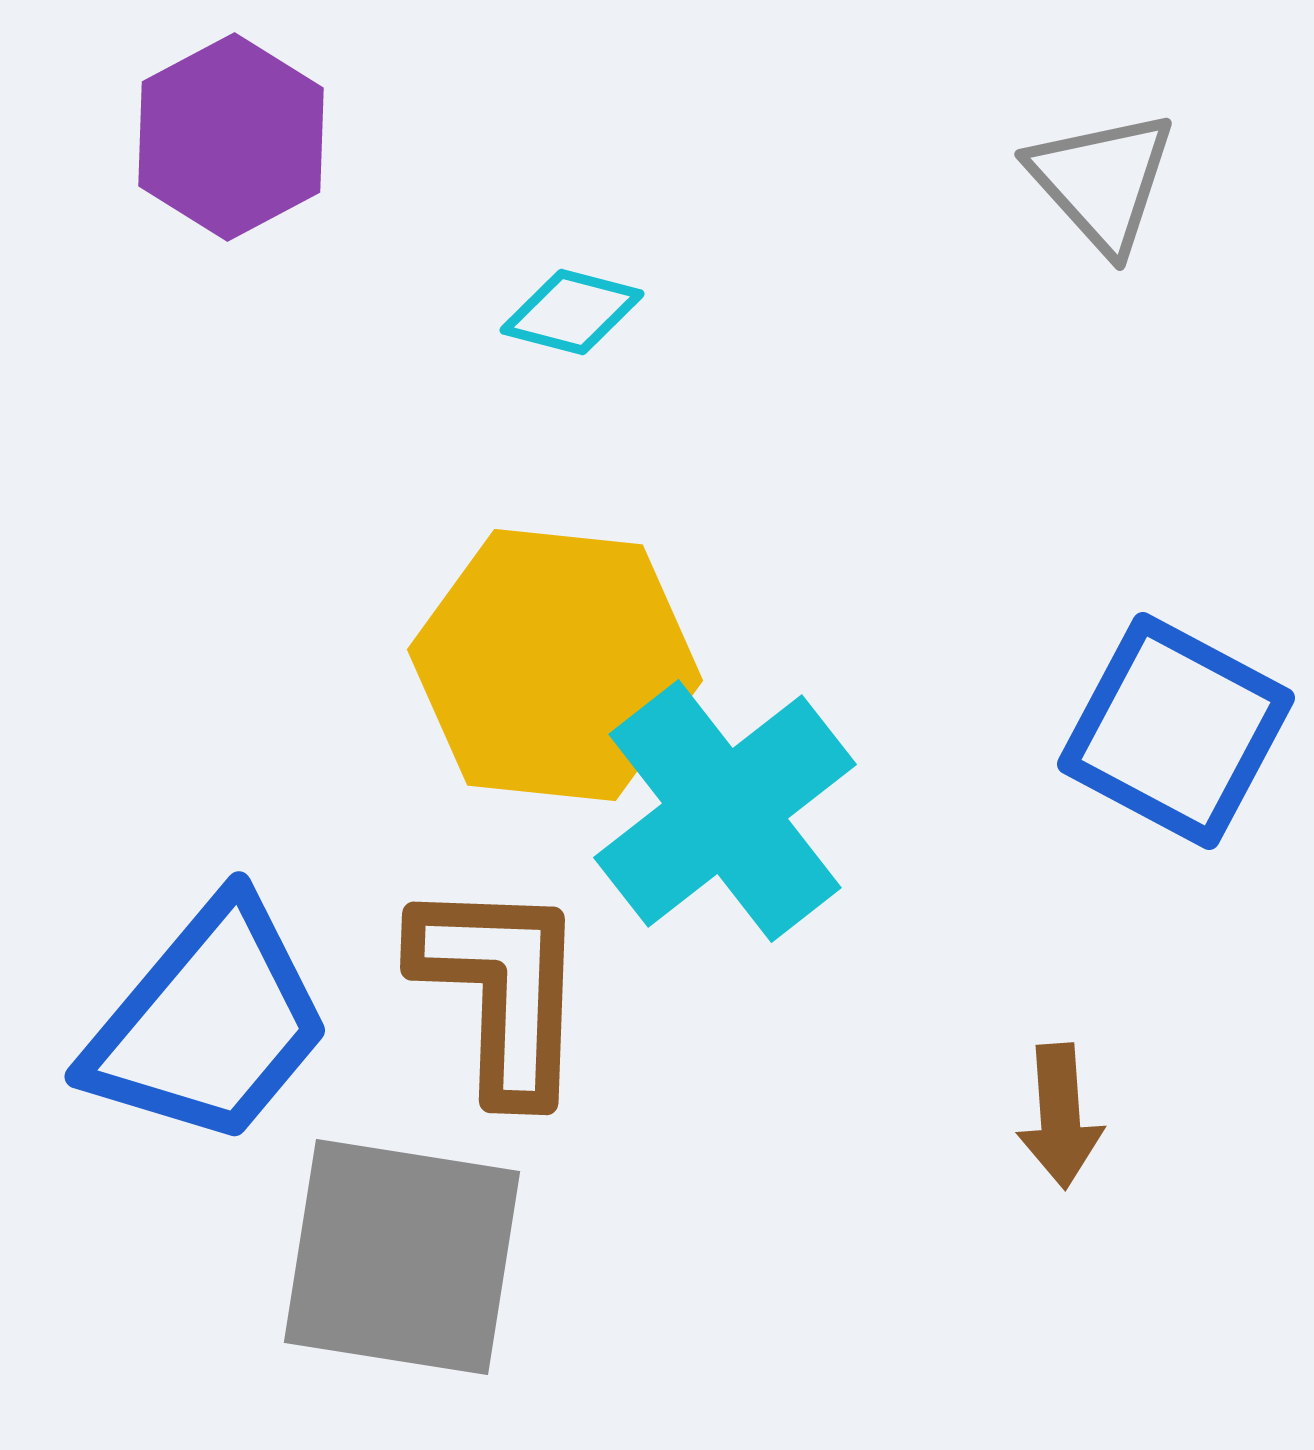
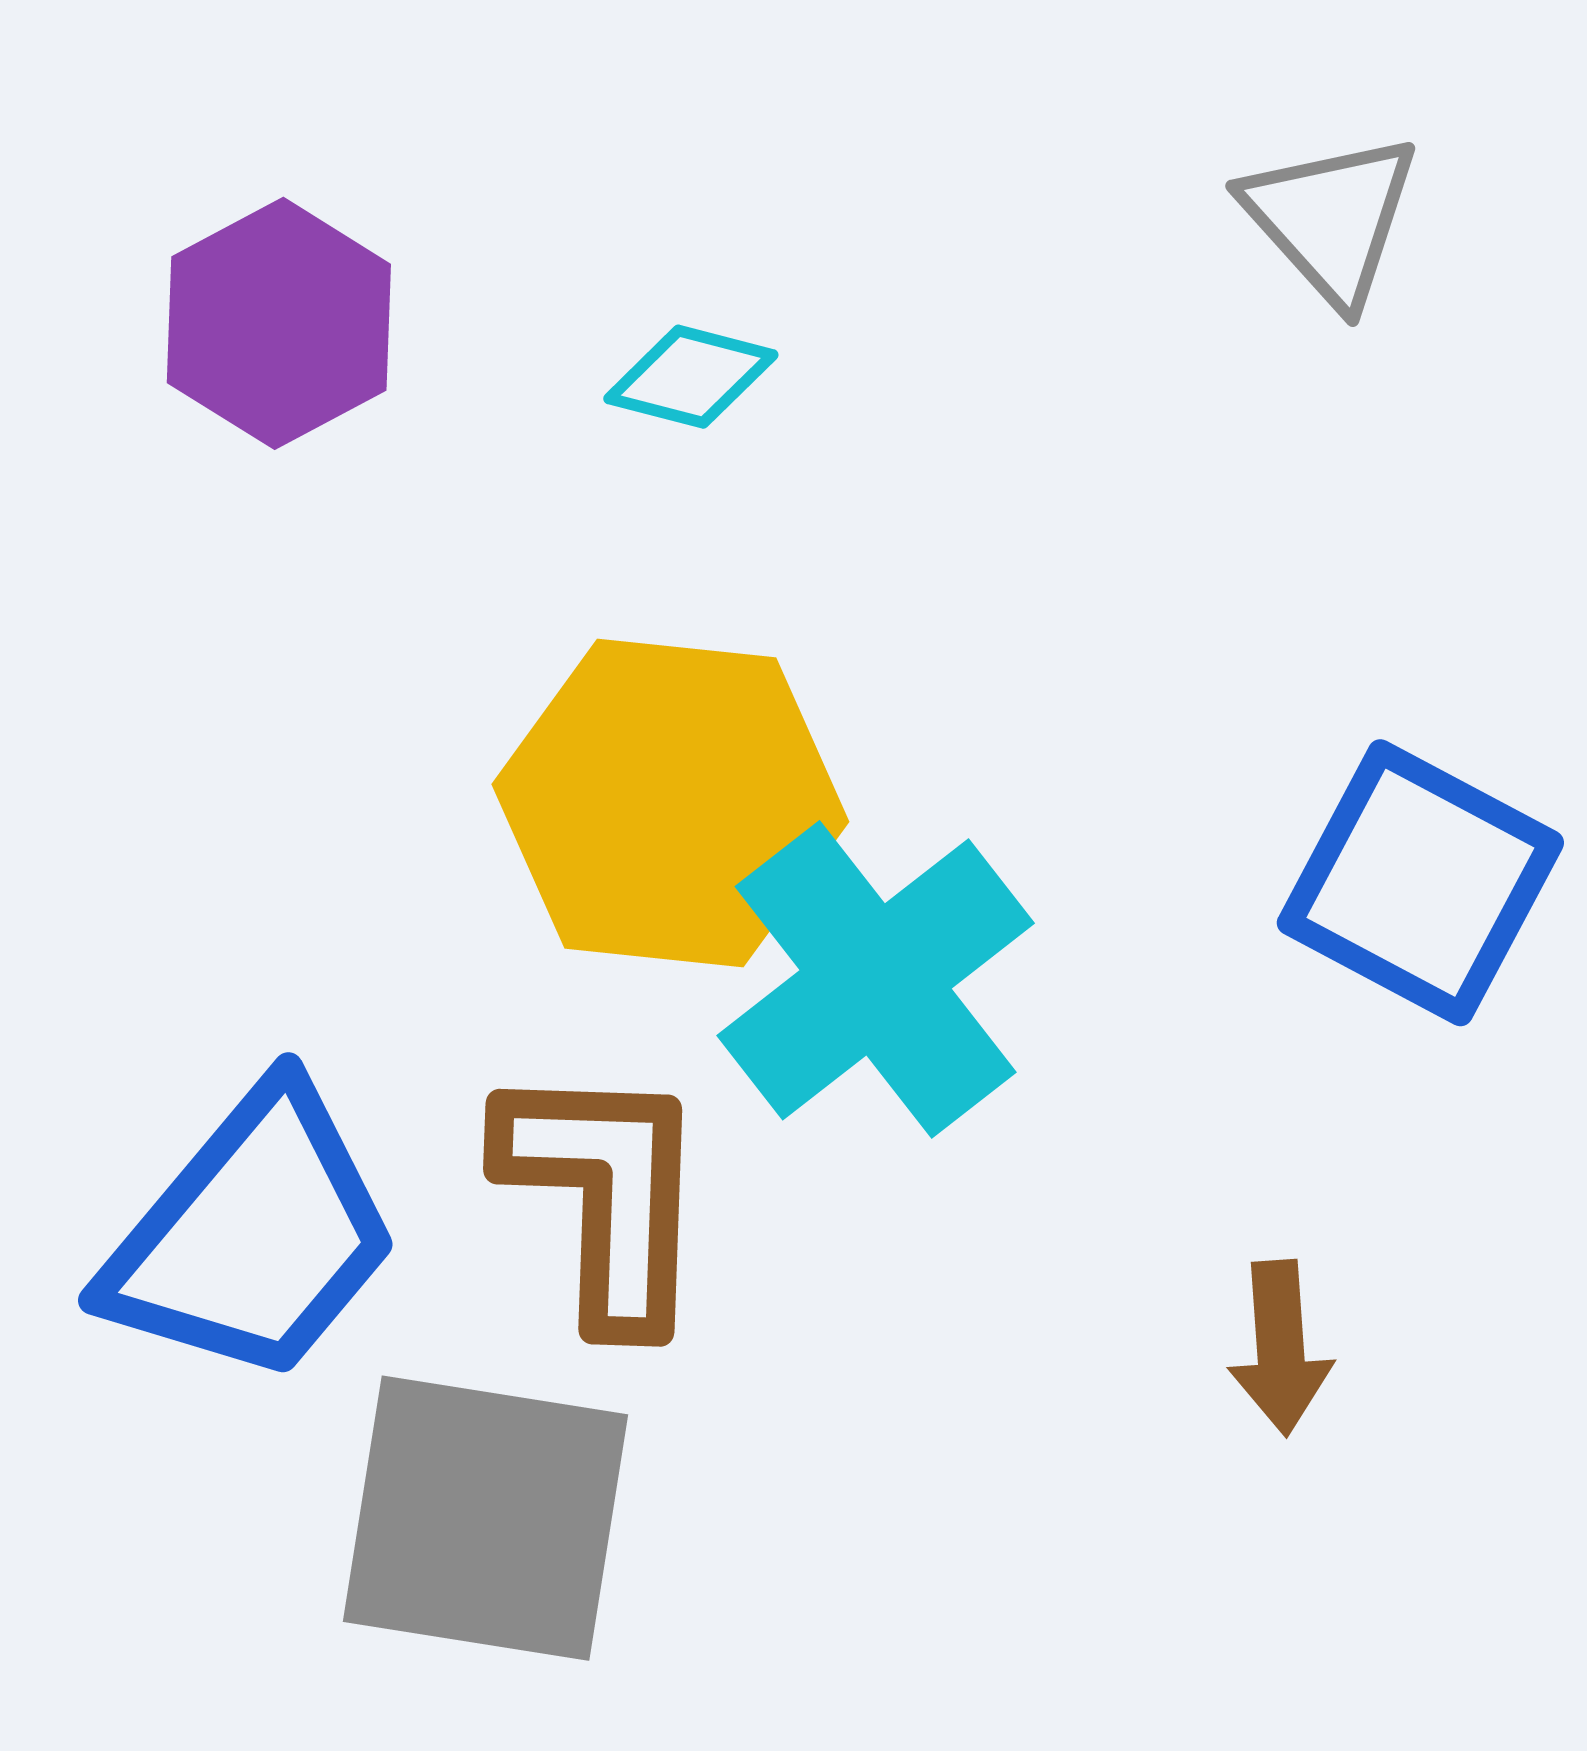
purple hexagon: (231, 137) -> (279, 323), moved

